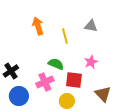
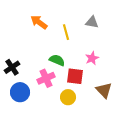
orange arrow: (38, 26) -> (39, 22), turned -36

